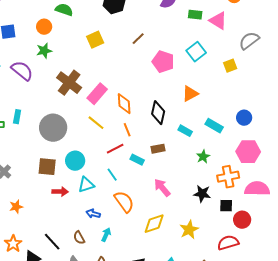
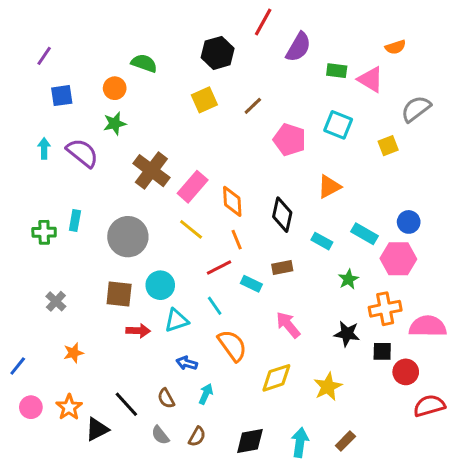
yellow square: (95, 40) -> (204, 100), moved
cyan square: (196, 52) -> (338, 125), turned -30
pink hexagon: (248, 152) -> (398, 259), moved
red semicircle: (228, 243) -> (429, 406), moved

